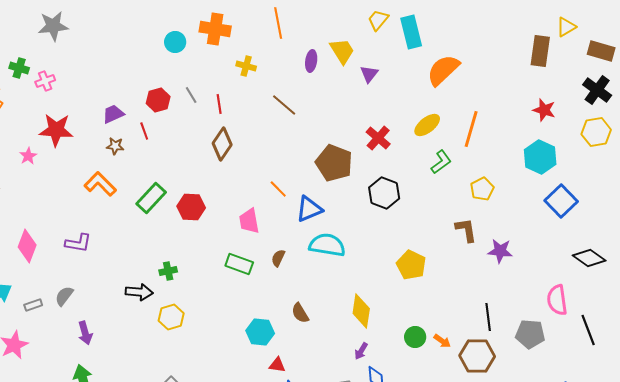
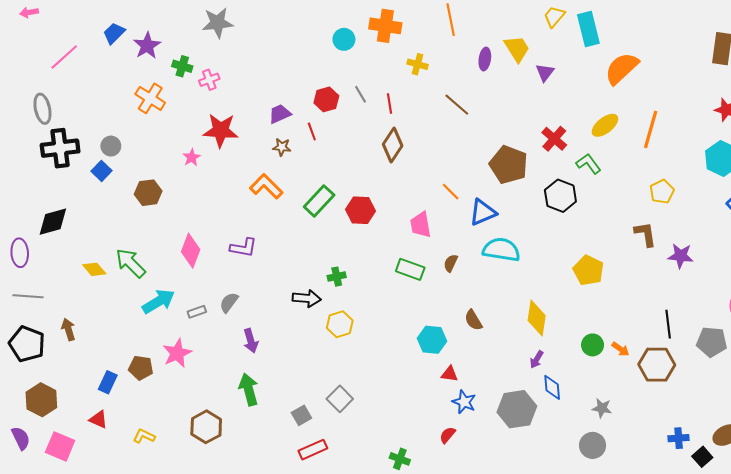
green L-shape: (441, 162) -> (588, 164), moved, turned -90

